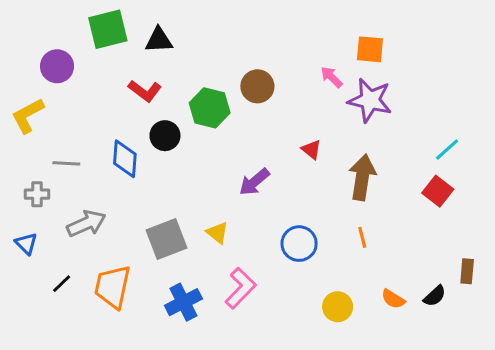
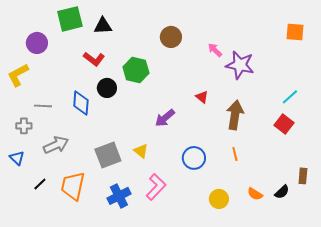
orange square: (370, 49) -> (295, 32), moved
brown circle: (257, 86) -> (171, 37), moved

